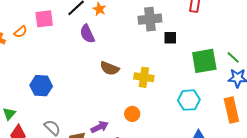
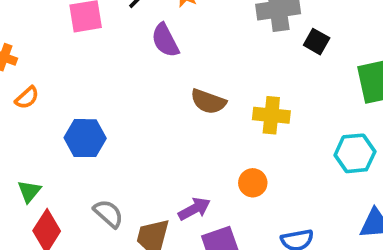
orange semicircle: (21, 32) -> (27, 98), moved
black square: (170, 38) -> (317, 42), turned 32

